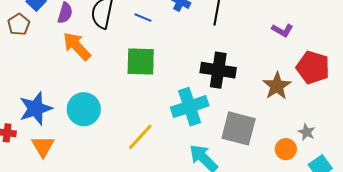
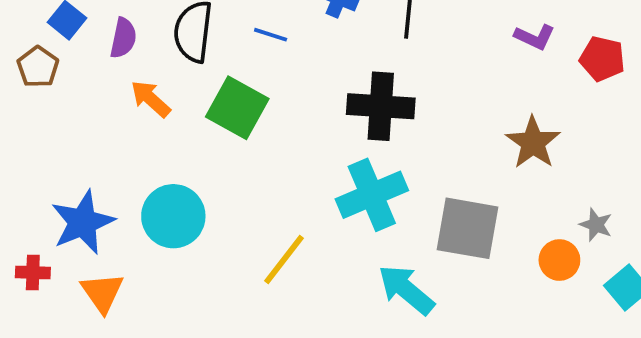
orange arrow: (77, 46) -> (151, 99), size x0.7
green square: (141, 62) -> (237, 108), moved, turned 32
red pentagon: (313, 67) -> (602, 59), moved, size x0.7
black cross: (218, 70) -> (381, 106), moved

